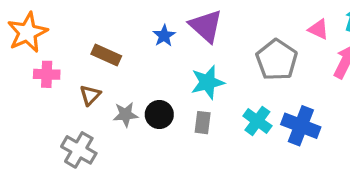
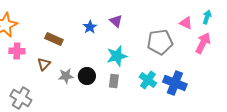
purple triangle: (206, 26) -> (116, 21), size x0.6
gray pentagon: (277, 60) -> (160, 42), turned 30
gray cross: (79, 150) -> (21, 98), moved

